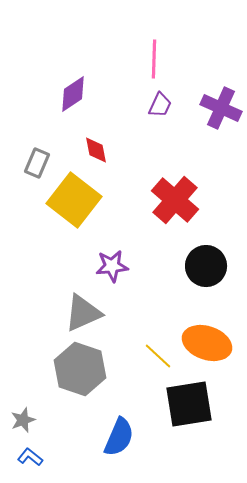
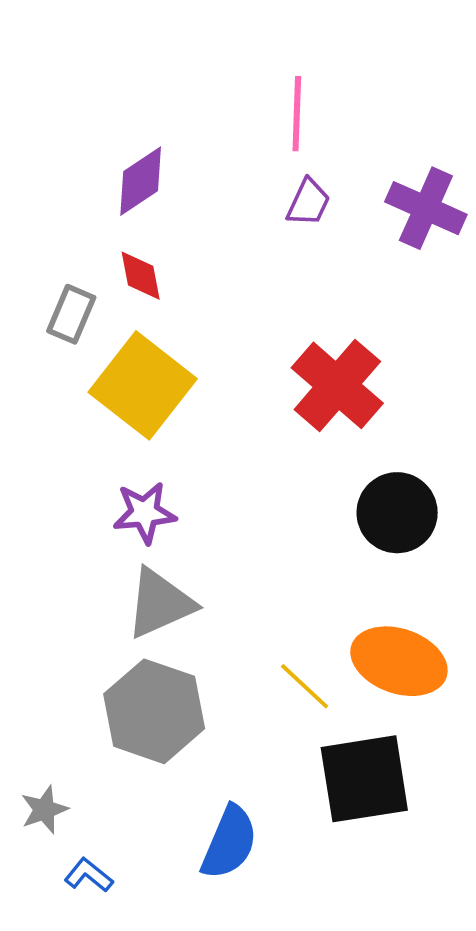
red diamond: (96, 150) -> (141, 276), moved
purple star: (112, 266) -> (144, 513), moved
blue L-shape: (30, 457) -> (89, 875), moved

